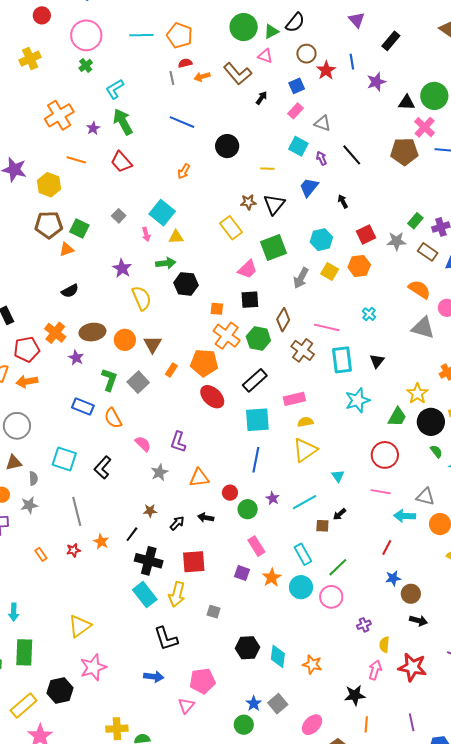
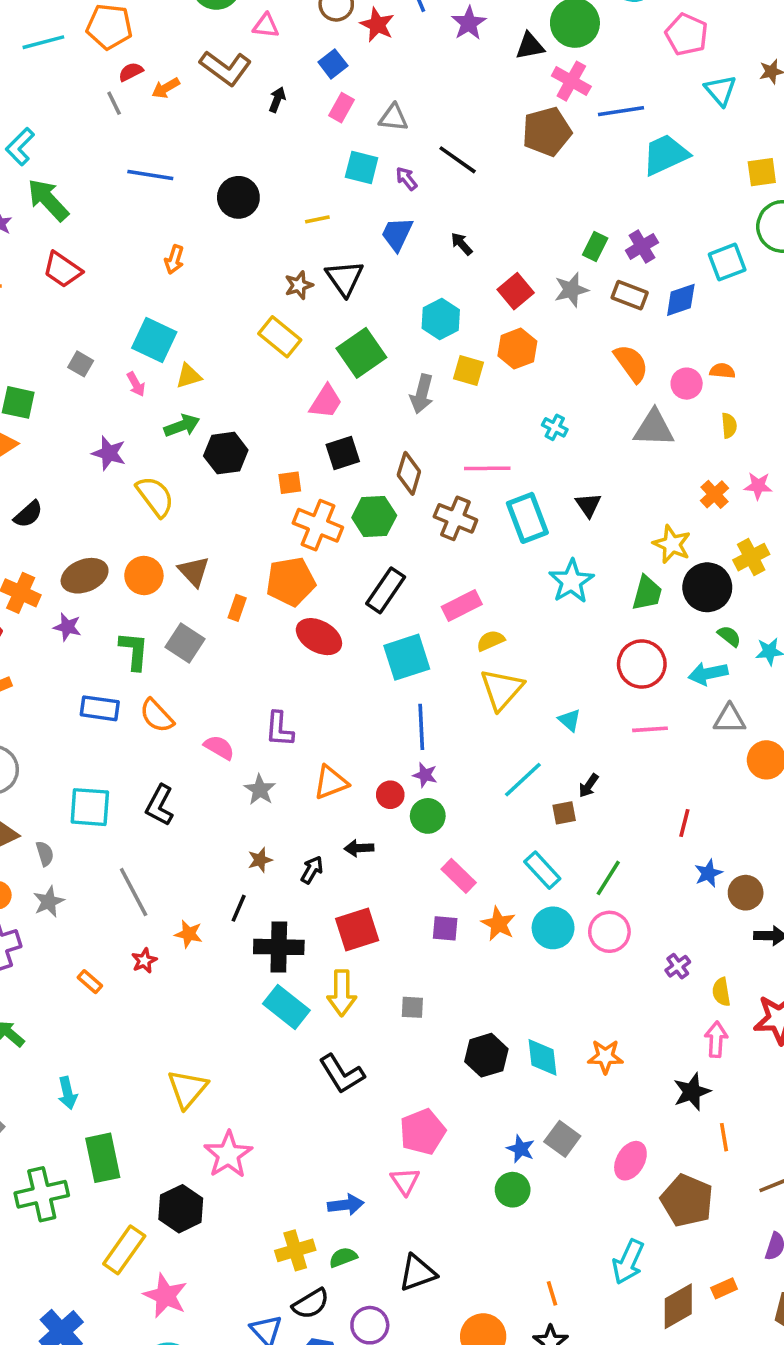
orange semicircle: (419, 289) -> (631, 363), turned 35
purple star: (273, 498) -> (425, 775), moved
cyan arrow: (405, 516) -> (708, 674), moved
blue arrow: (154, 677) -> (346, 1205), moved

